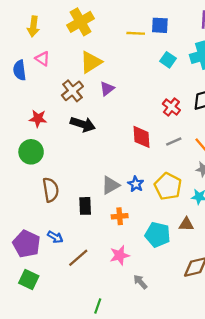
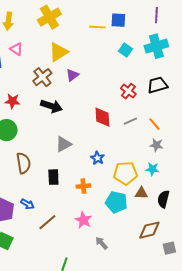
gray triangle: (110, 185) -> (63, 144), moved
yellow pentagon: (168, 186) -> (125, 173), moved, turned -30
pink star: (120, 255) -> (83, 220), turned -30

